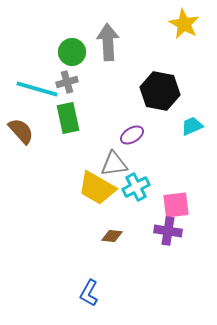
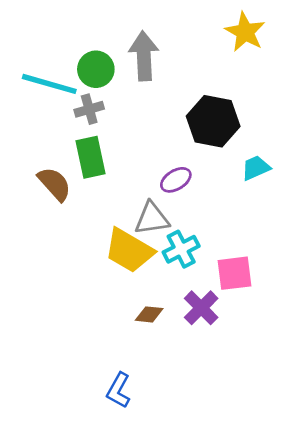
cyan line: (37, 89) -> (49, 84), moved
brown semicircle: (21, 131) -> (55, 184), moved
purple cross: (168, 231) -> (201, 308), moved, turned 36

